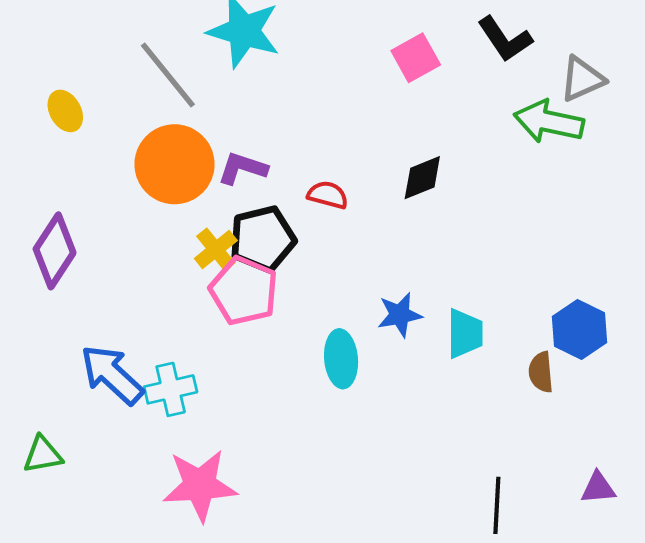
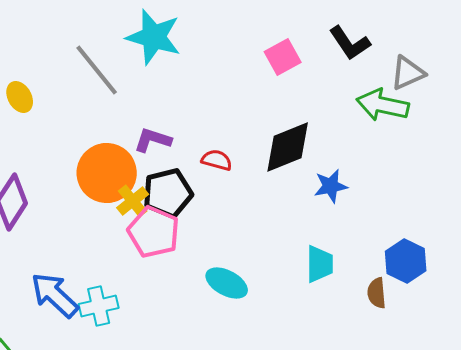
orange circle: (175, 164) -> (107, 173), moved
black diamond: (422, 178) -> (288, 147), size x1.5
blue star: (400, 315) -> (331, 186), moved
cyan ellipse: (341, 359) -> (227, 283), turned -57

